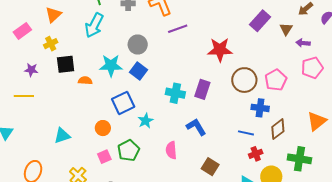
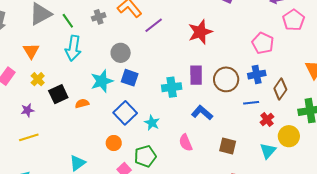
brown circle: (244, 80) -> (226, 79), moved
green pentagon: (129, 150) -> (145, 156), turned 30

